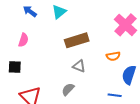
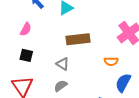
gray triangle: (79, 66) -> (63, 64), moved
black square: (15, 67) -> (26, 55), moved

